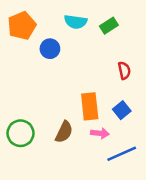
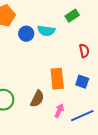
cyan semicircle: (76, 22) -> (46, 31), moved
blue square: (122, 110) -> (82, 82), turned -32
pink arrow: (100, 133) -> (59, 111), moved, turned -72

